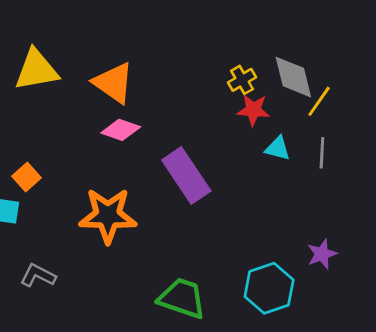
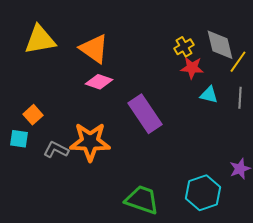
gray L-shape: (38, 275) -> (56, 150), moved

